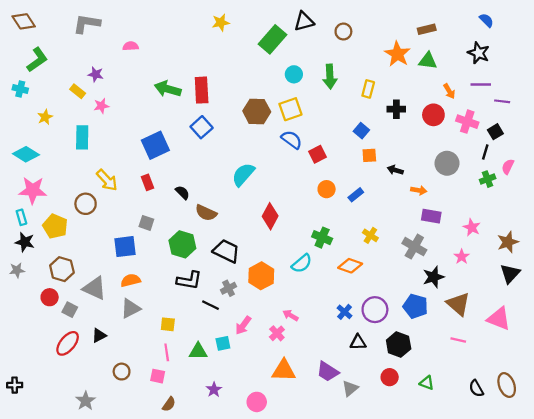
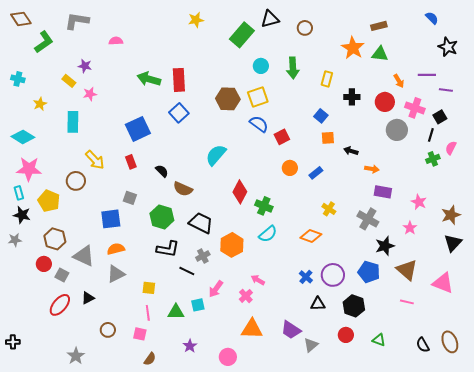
black star: (479, 53) -> (448, 47), moved
green L-shape: (37, 60) -> (44, 42), moved
gray circle: (447, 163) -> (397, 130), moved
green cross: (322, 238) -> (264, 206), moved

